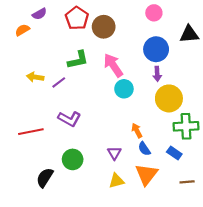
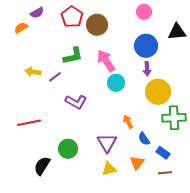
purple L-shape: (69, 119) -> (76, 102), moved
blue semicircle: (144, 149) -> (144, 139), moved
purple triangle: (114, 153) -> (107, 143), size x1.5
blue rectangle: (174, 153) -> (163, 153), moved
orange triangle: (146, 174) -> (137, 163), size x0.7
brown line: (187, 182) -> (165, 173), moved

